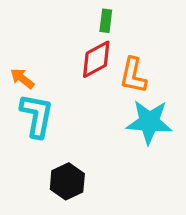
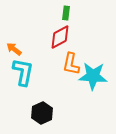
orange L-shape: (133, 75) -> (71, 64), moved

